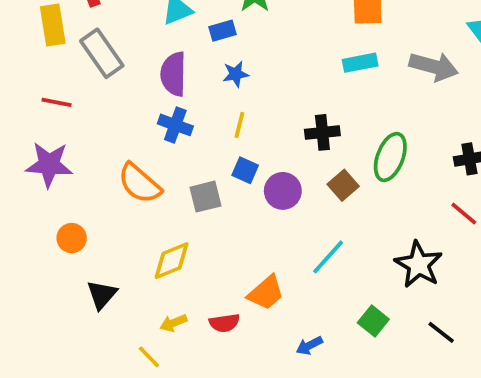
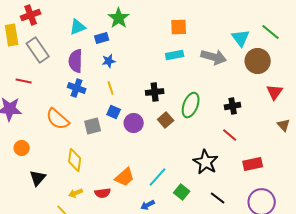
red line: (57, 102) -> (24, 81), moved
yellow line: (239, 125) -> (111, 88), turned -32
cyan line: (328, 257) -> (158, 177), moved
yellow diamond: (172, 261) -> (75, 160), turned -60

